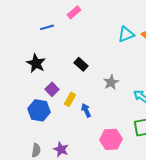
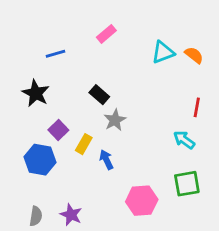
pink rectangle: (74, 12) -> (106, 34), moved
blue line: (47, 27) -> (56, 54), moved
gray star: (111, 82) -> (115, 120), moved

